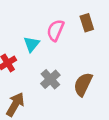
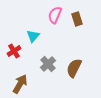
pink semicircle: (55, 30) -> (55, 15), moved

